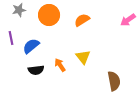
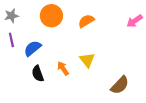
gray star: (19, 10) -> (11, 16), moved
black semicircle: (36, 70) -> (38, 74), turned 77
brown semicircle: (114, 81) -> (120, 85), turned 54

